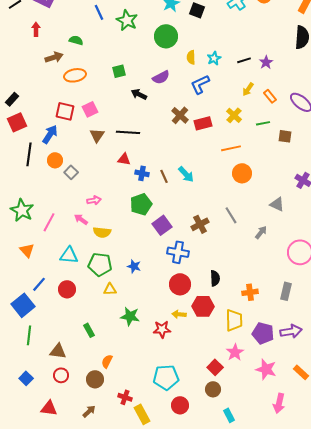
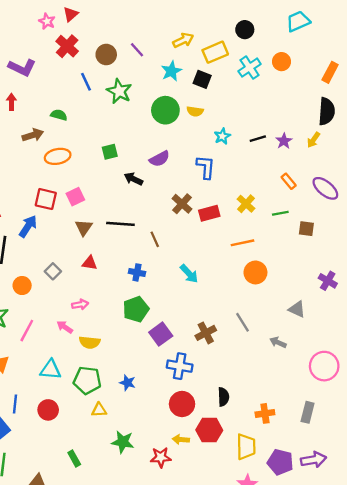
yellow semicircle: (191, 57) -> (195, 111), moved, turned -80
blue L-shape: (200, 84) -> (206, 167), turned 120
yellow arrow: (248, 89) -> (314, 140), moved
red triangle: (124, 159) -> (90, 263), moved
orange circle: (55, 160) -> (22, 286), moved
brown line: (164, 176) -> (155, 239), moved
gray arrow: (261, 232) -> (278, 342), turned -104
blue line: (39, 284) -> (15, 404), turned -35

